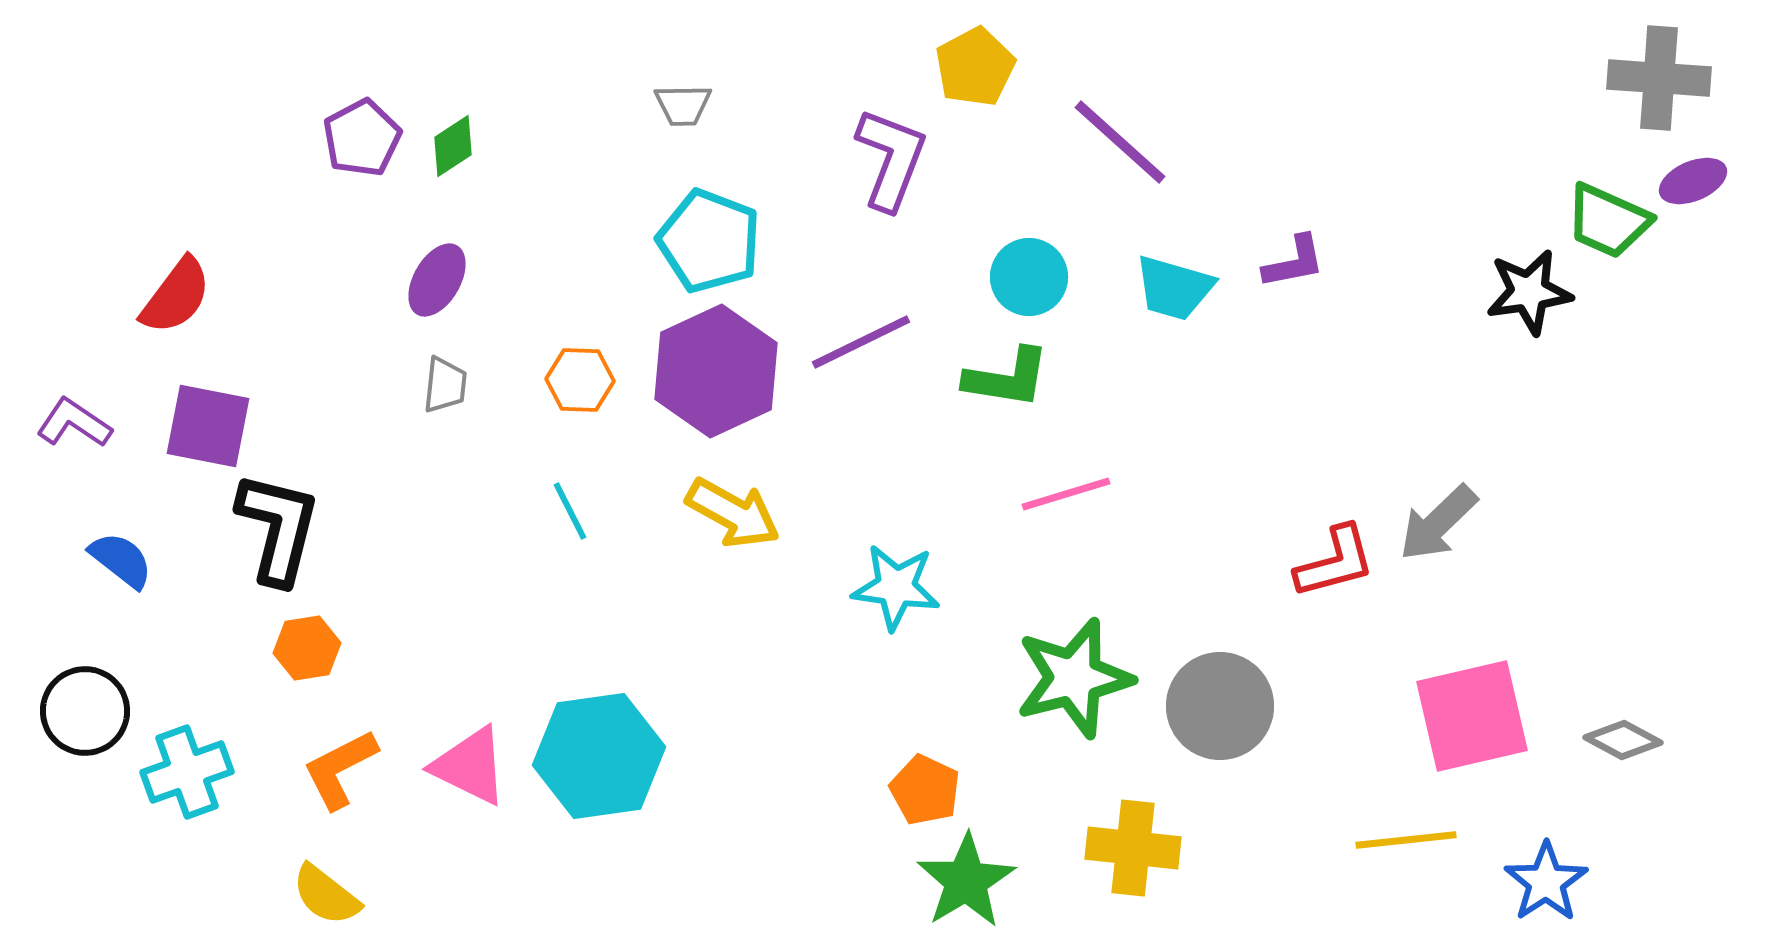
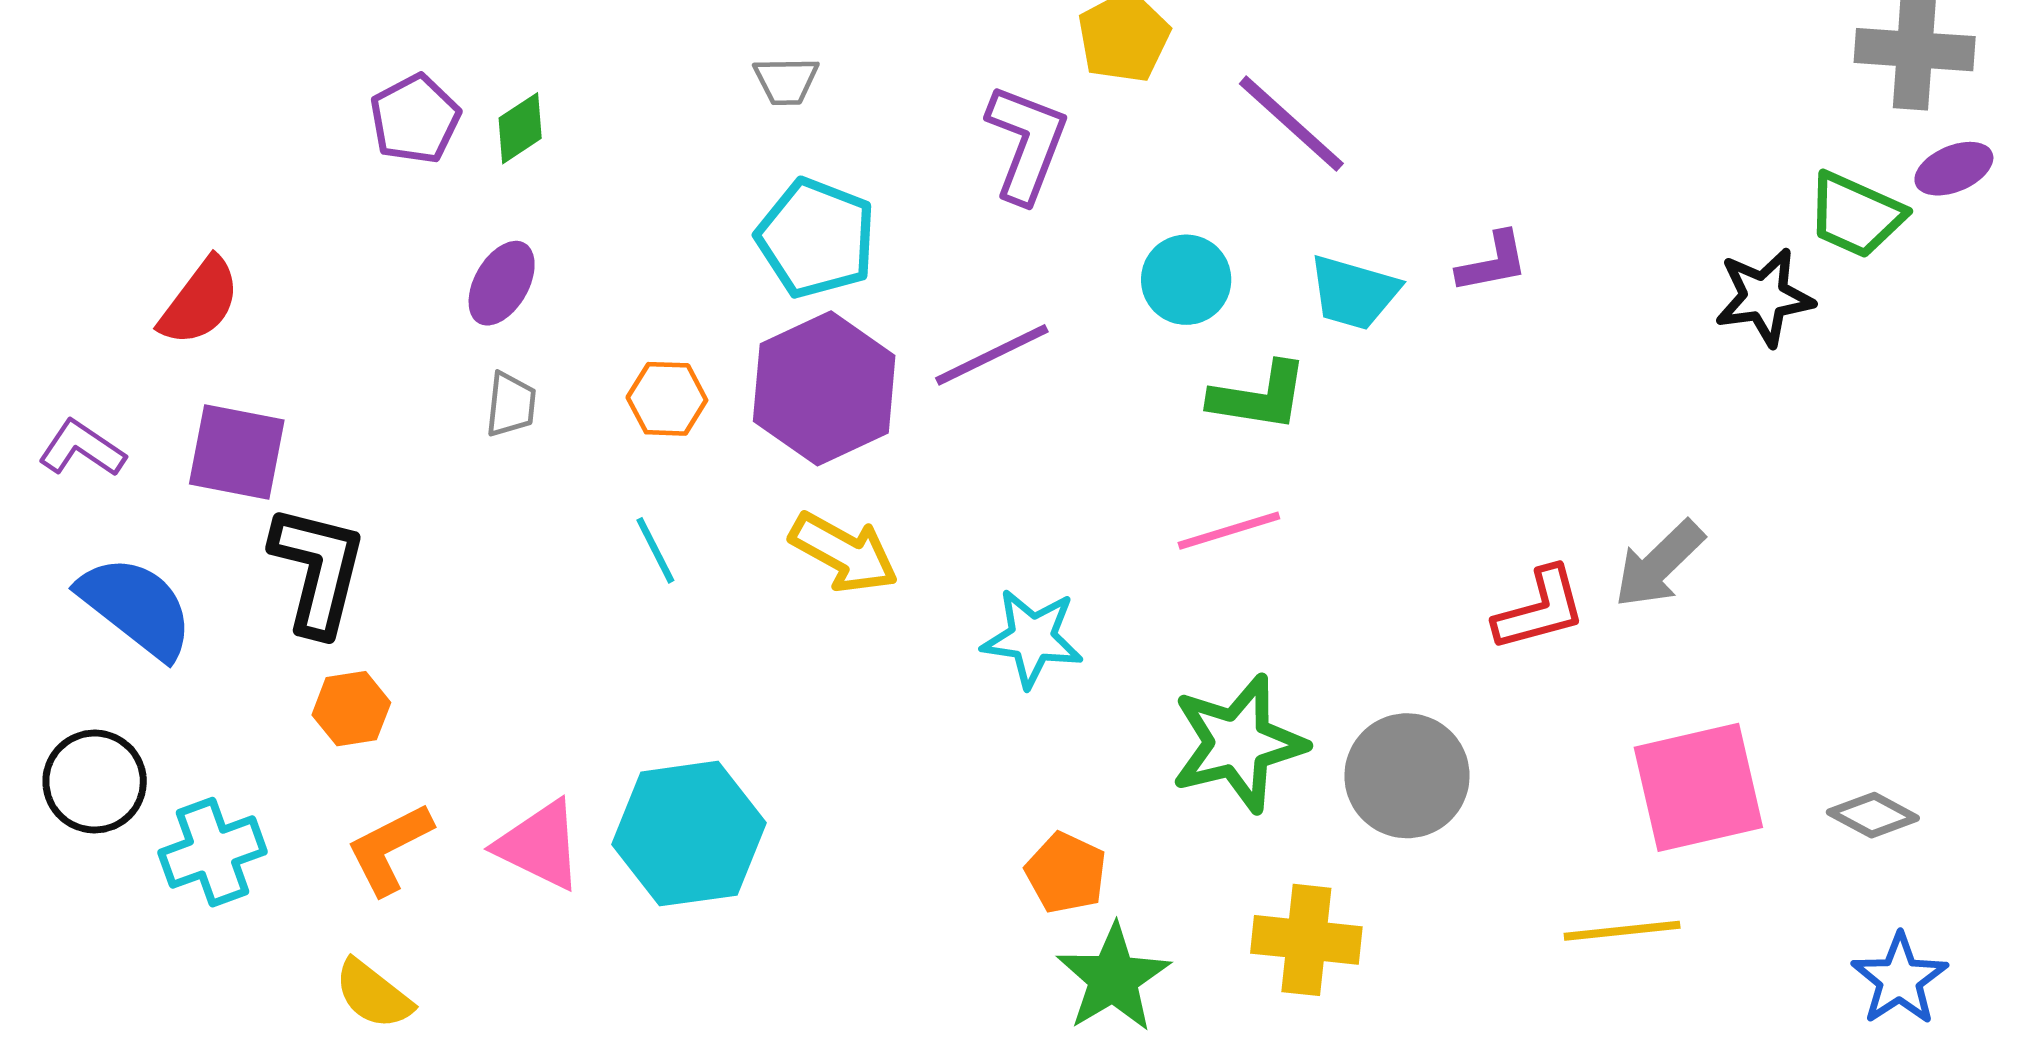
green L-shape: (1007, 378) -> (1259, 396), moved
blue semicircle: (121, 560) -> (136, 607), size x1.6
blue star: (1546, 882) -> (1900, 979), moved

